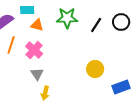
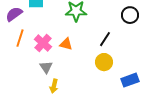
orange triangle: (37, 25) -> (66, 44), moved
black line: (96, 25) -> (105, 39), moved

